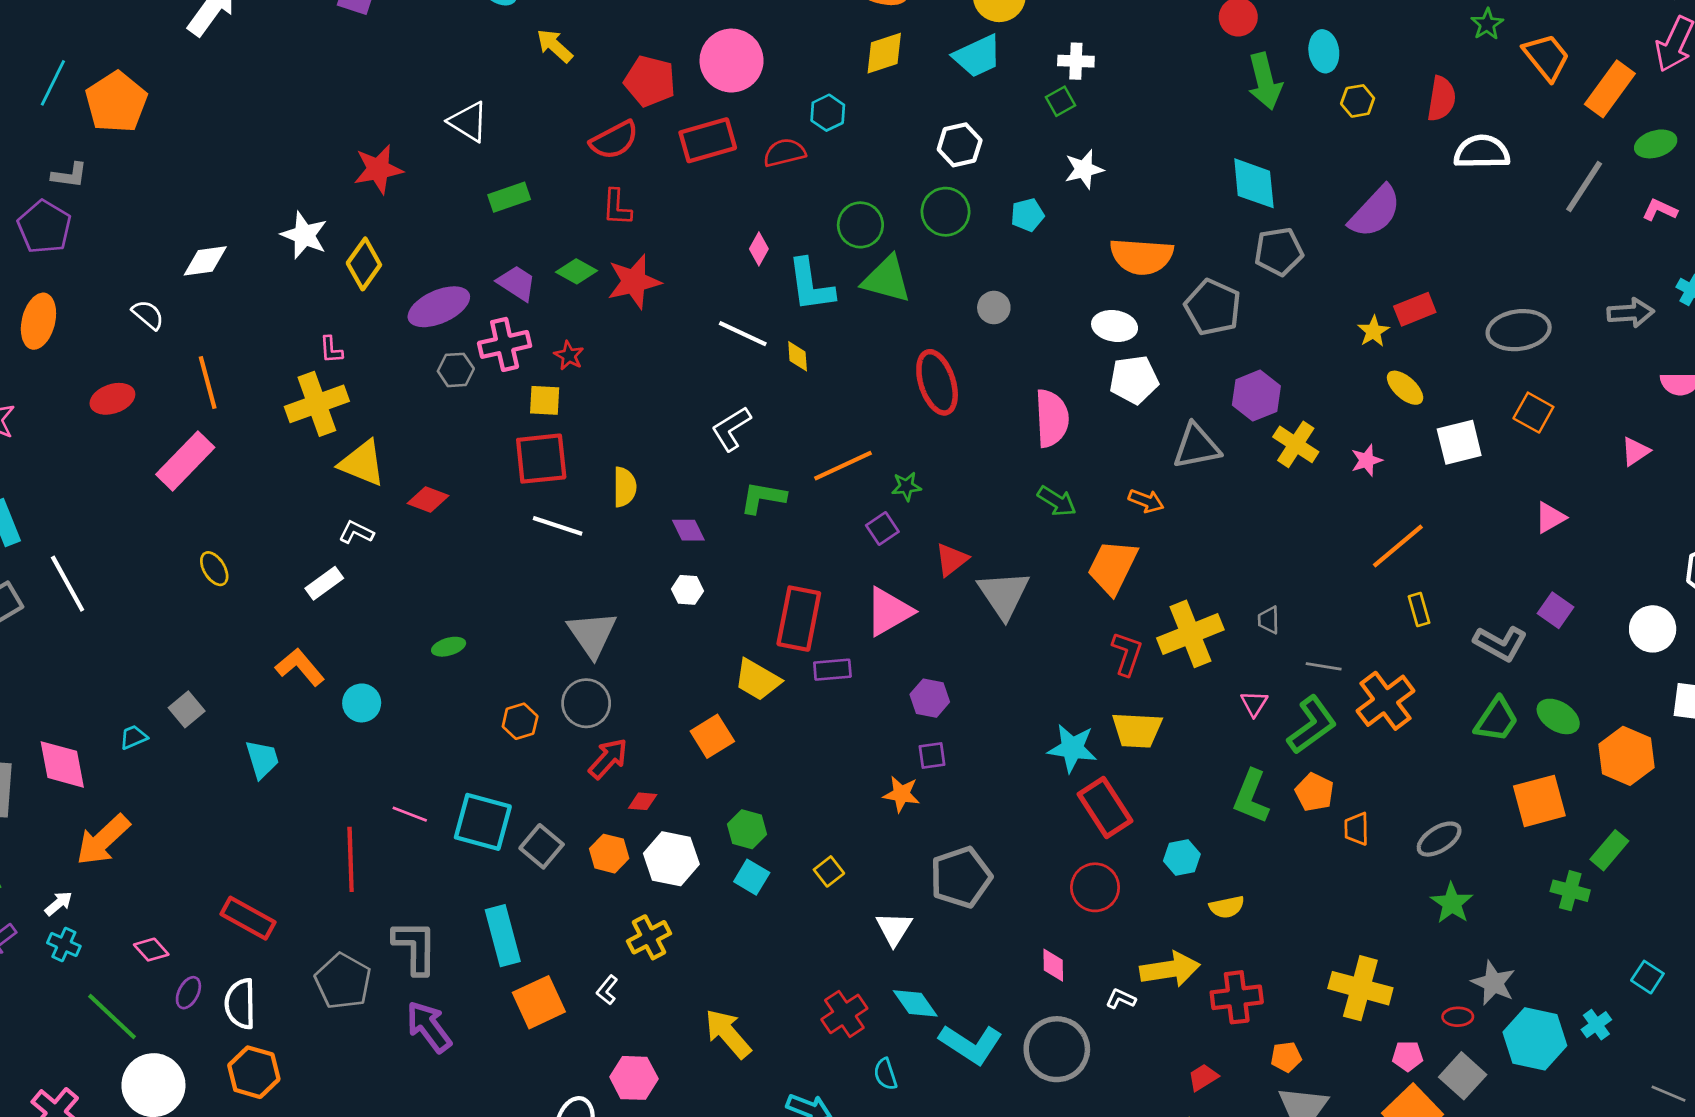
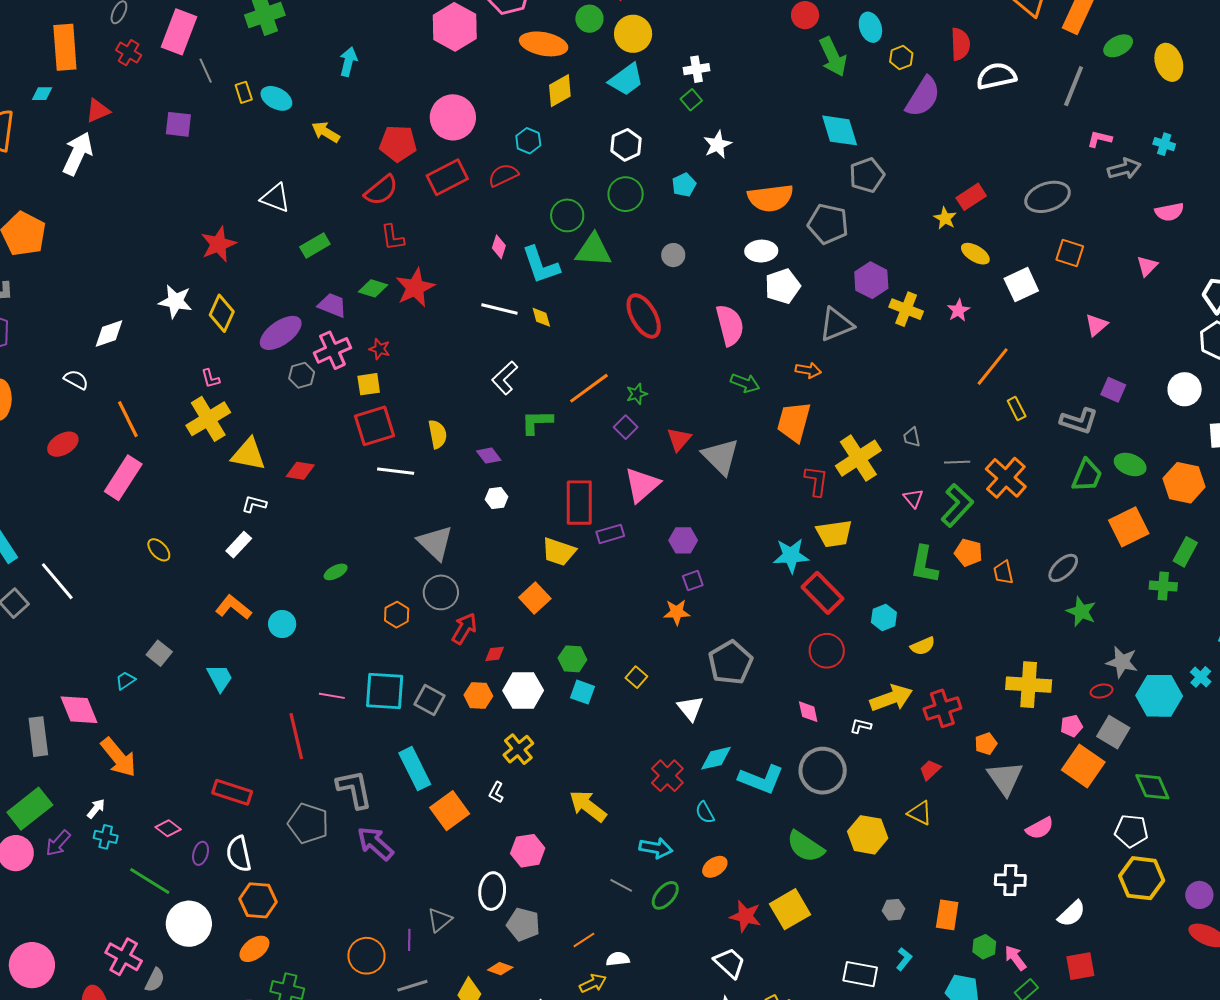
pink L-shape: (1660, 210) -> (1099, 139), moved
purple semicircle: (1375, 212) -> (923, 97), moved
orange arrow: (103, 840) -> (118, 757), turned -75
cyan diamond: (915, 1003) -> (716, 758), turned -56

